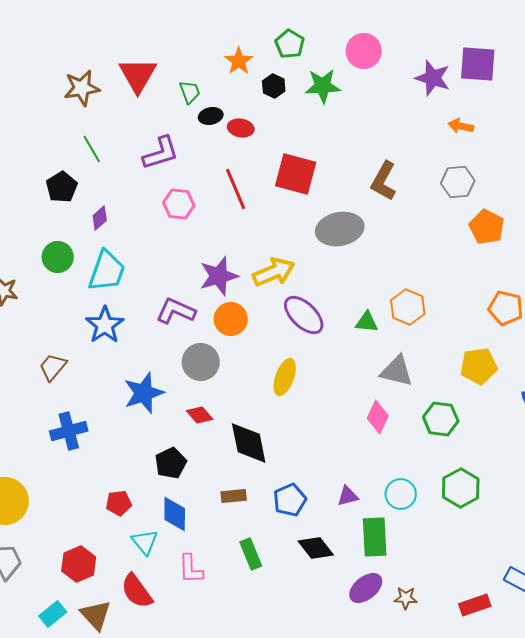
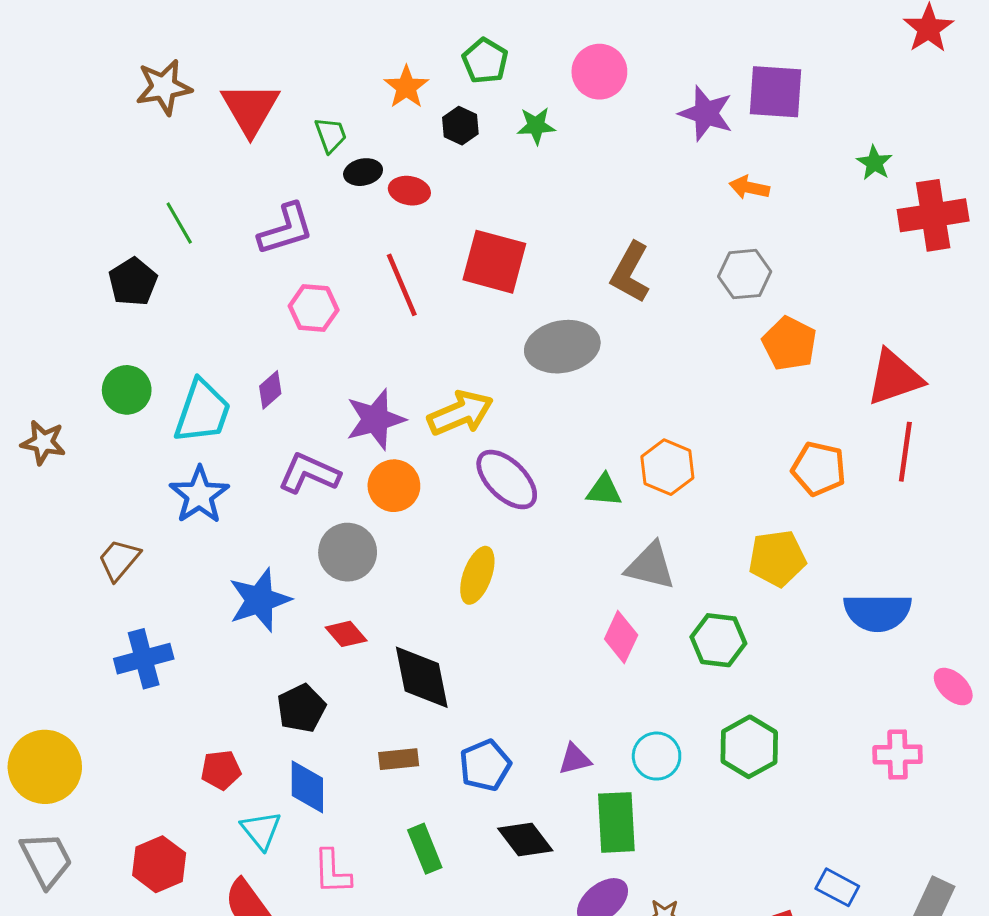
green star: (323, 86) -> (536, 126), size x0.7
brown star: (82, 88) -> (164, 87), moved
purple diamond: (100, 218) -> (270, 390), moved

